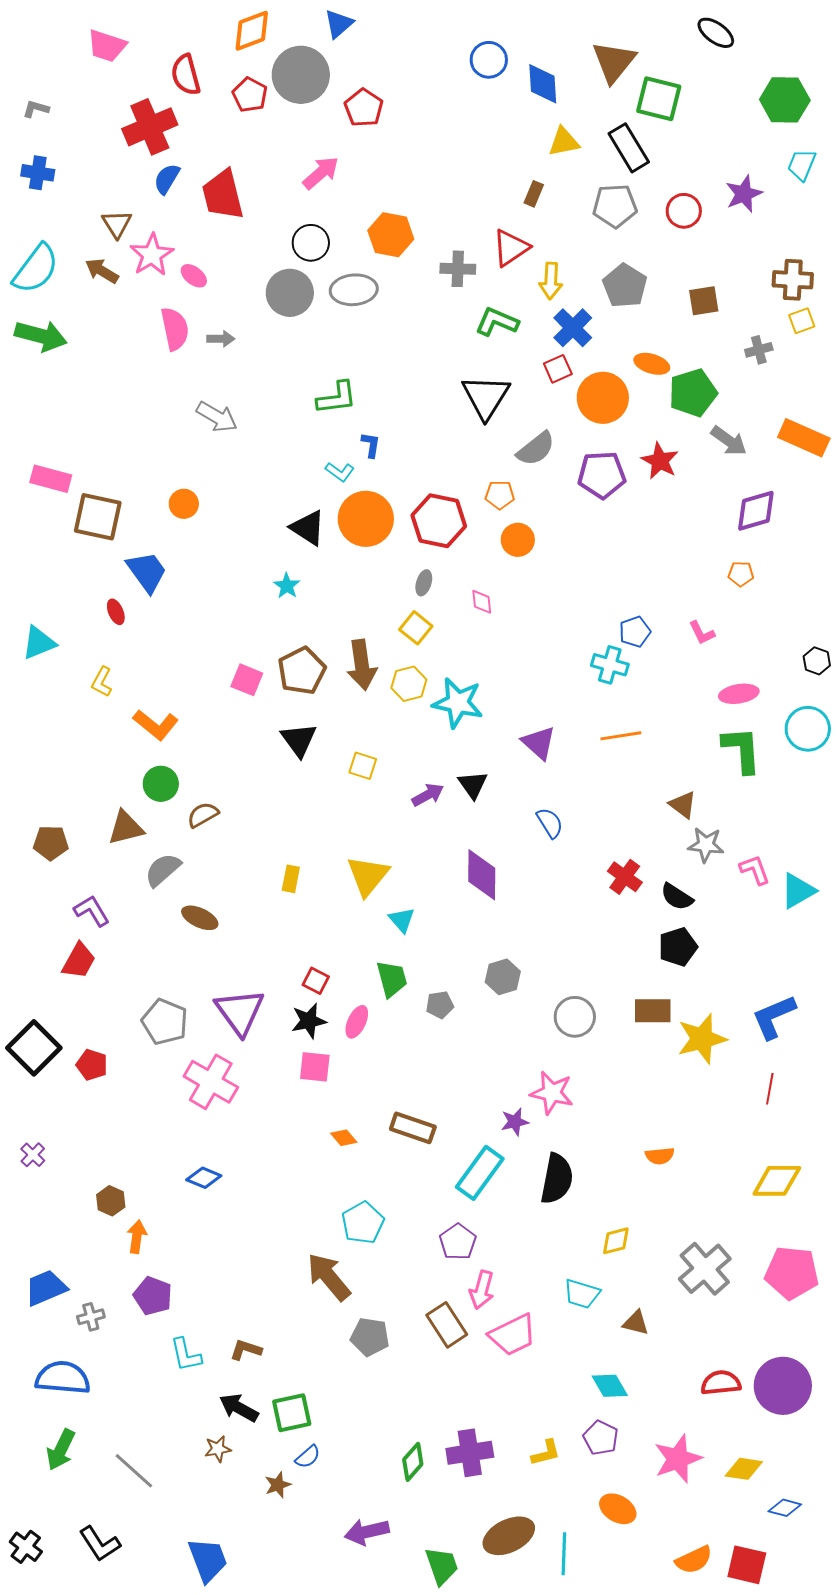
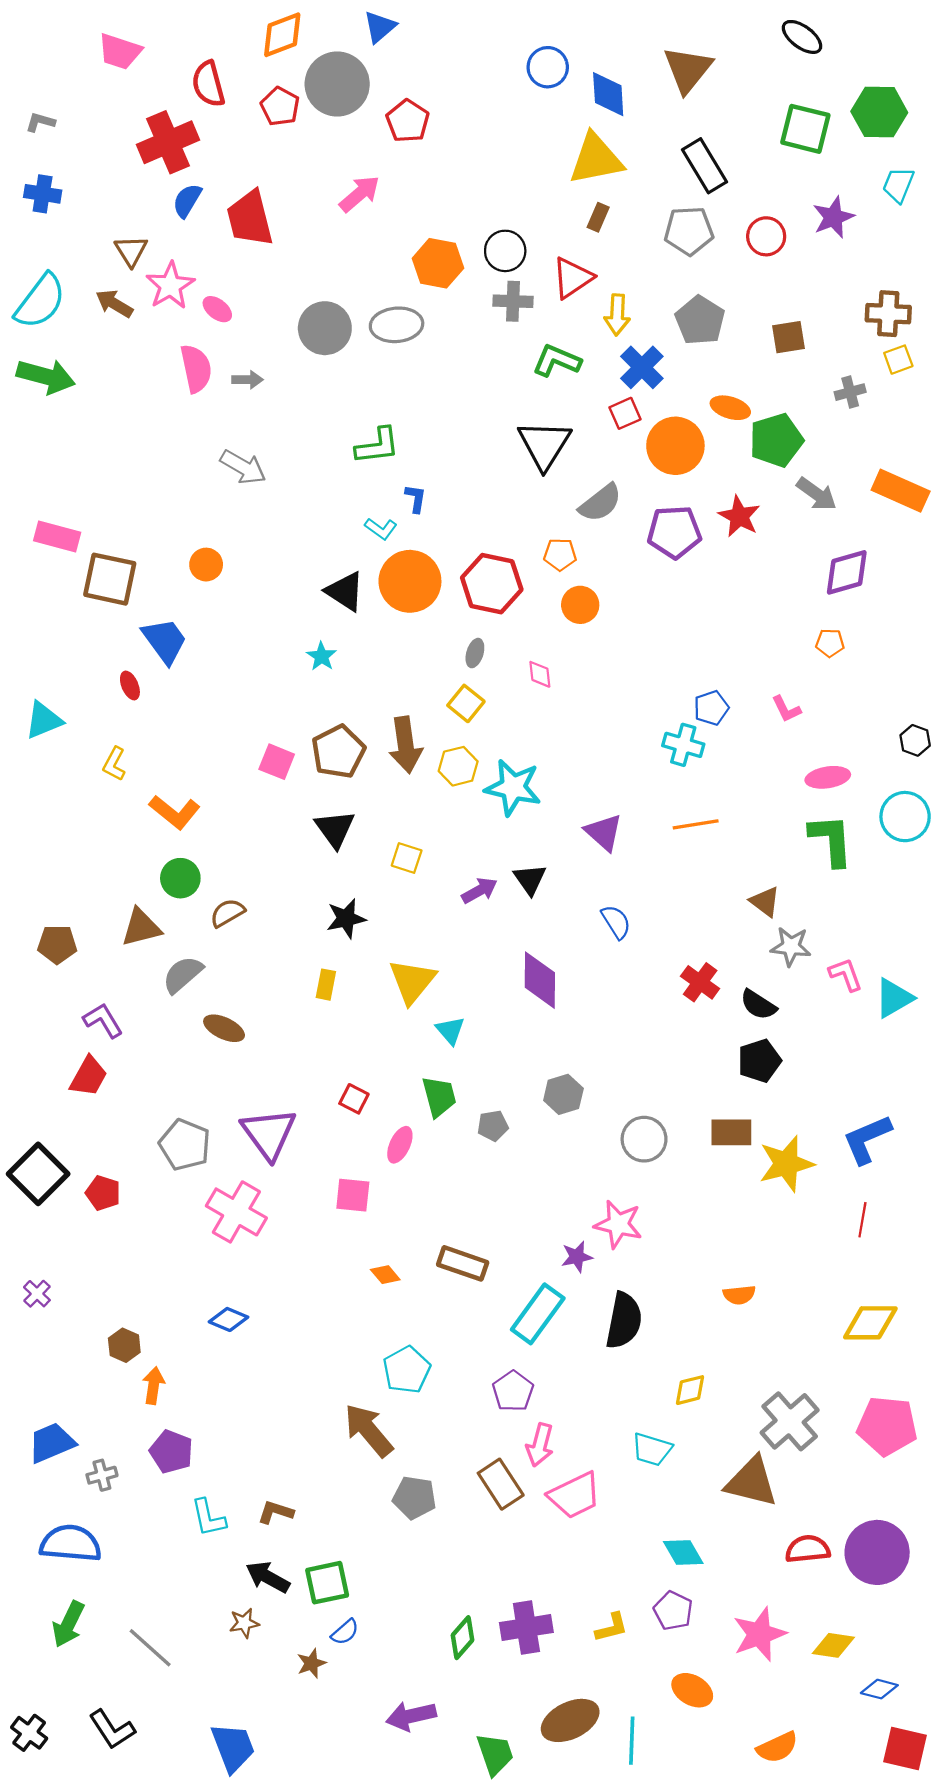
green square: (659, 99) -> (805, 129), moved
yellow triangle: (564, 142) -> (596, 159), moved, size x1.6
black circle: (311, 243) -> (505, 251), moved
black star: (309, 1021) -> (346, 918), moved
brown triangle: (636, 1323) -> (752, 1482), moved, size x1.8
red square: (747, 1565) -> (905, 1748), moved

